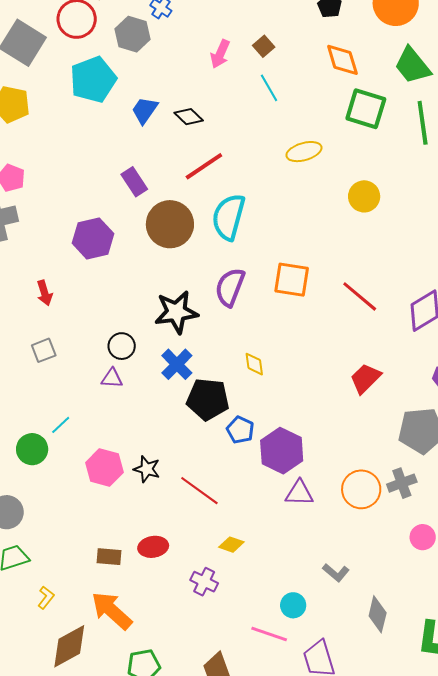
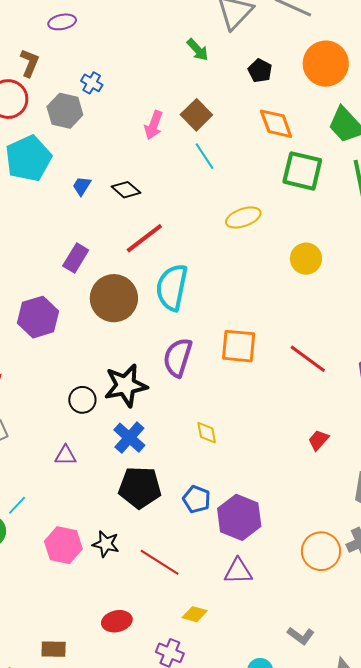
brown square: (264, 46) -> (196, 115), size x1.4
blue trapezoid: (145, 110) -> (82, 186), size x0.7
purple rectangle: (134, 182) -> (76, 258), turned 68
black circle: (122, 346) -> (82, 400), moved
red trapezoid: (365, 378) -> (318, 440), size x0.7
black pentagon: (208, 399) -> (140, 488), moved
purple triangle: (299, 493) -> (238, 571), moved
brown rectangle: (109, 557) -> (54, 649), moved

